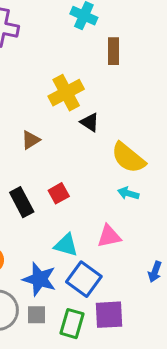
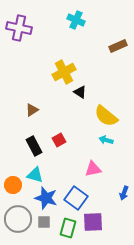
brown rectangle: (113, 51) -> (118, 46), moved, turned 66
brown triangle: (31, 140) -> (32, 110), moved
cyan triangle: (66, 245) -> (35, 175), moved

